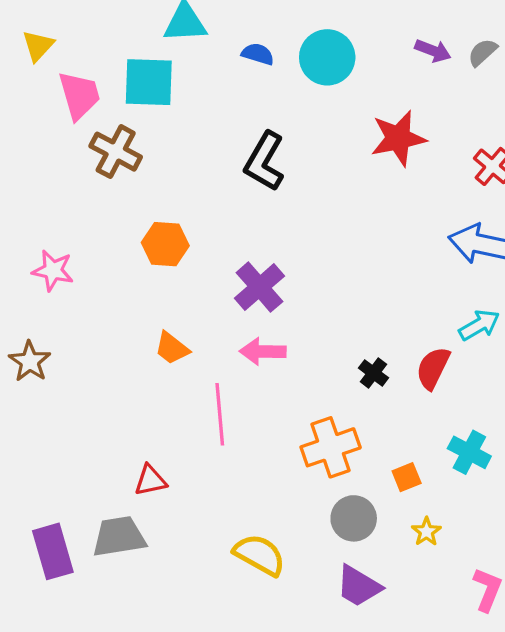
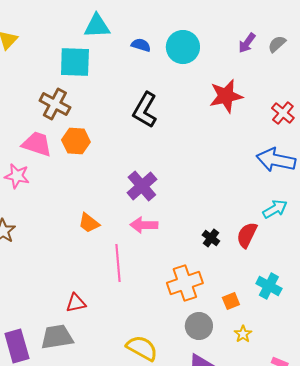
purple arrow: (433, 51) -> (247, 43), turned 105
pink trapezoid: (79, 95) -> (37, 144), moved, turned -56
orange hexagon: (165, 244) -> (76, 141), moved

